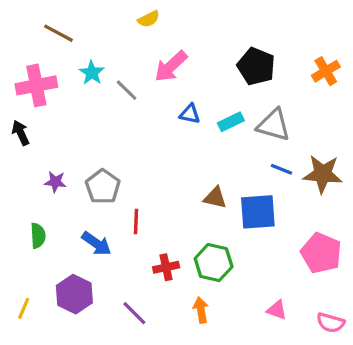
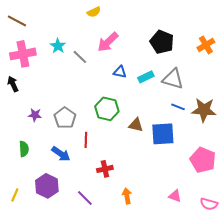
brown line: (59, 33) -> (17, 21), moved
green hexagon: (214, 263) -> (107, 109), moved

